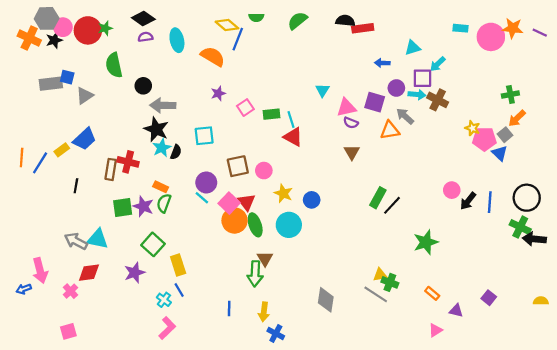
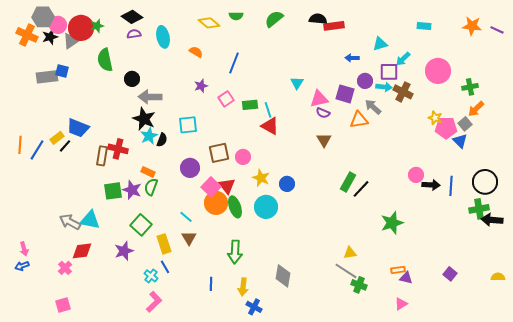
pink circle: (491, 37) -> (438, 71), moved
blue line: (238, 39) -> (234, 63), moved
orange semicircle: (213, 56) -> (196, 52), size x0.6
gray triangle: (85, 96) -> (71, 41), moved
blue trapezoid: (85, 139) -> (78, 128), turned 65
black line: (76, 186) -> (65, 146), moved, turned 32
cyan line: (202, 198) -> (186, 217), moved
black arrow: (468, 201) -> (431, 185), turned -126
green cross: (520, 227) -> (479, 209), turned -36
brown triangle: (265, 259) -> (189, 238), moved
pink arrow: (40, 270) -> (24, 249), moved, size x0.6
green cross: (390, 282) -> (359, 285), moved
orange rectangle: (432, 293) -> (398, 270), turned -48
gray diamond: (326, 300) -> (283, 276), moved
purple triangle: (456, 311) -> (406, 278), moved

